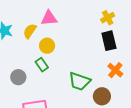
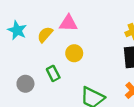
yellow circle: (47, 46) -> (74, 53), moved

